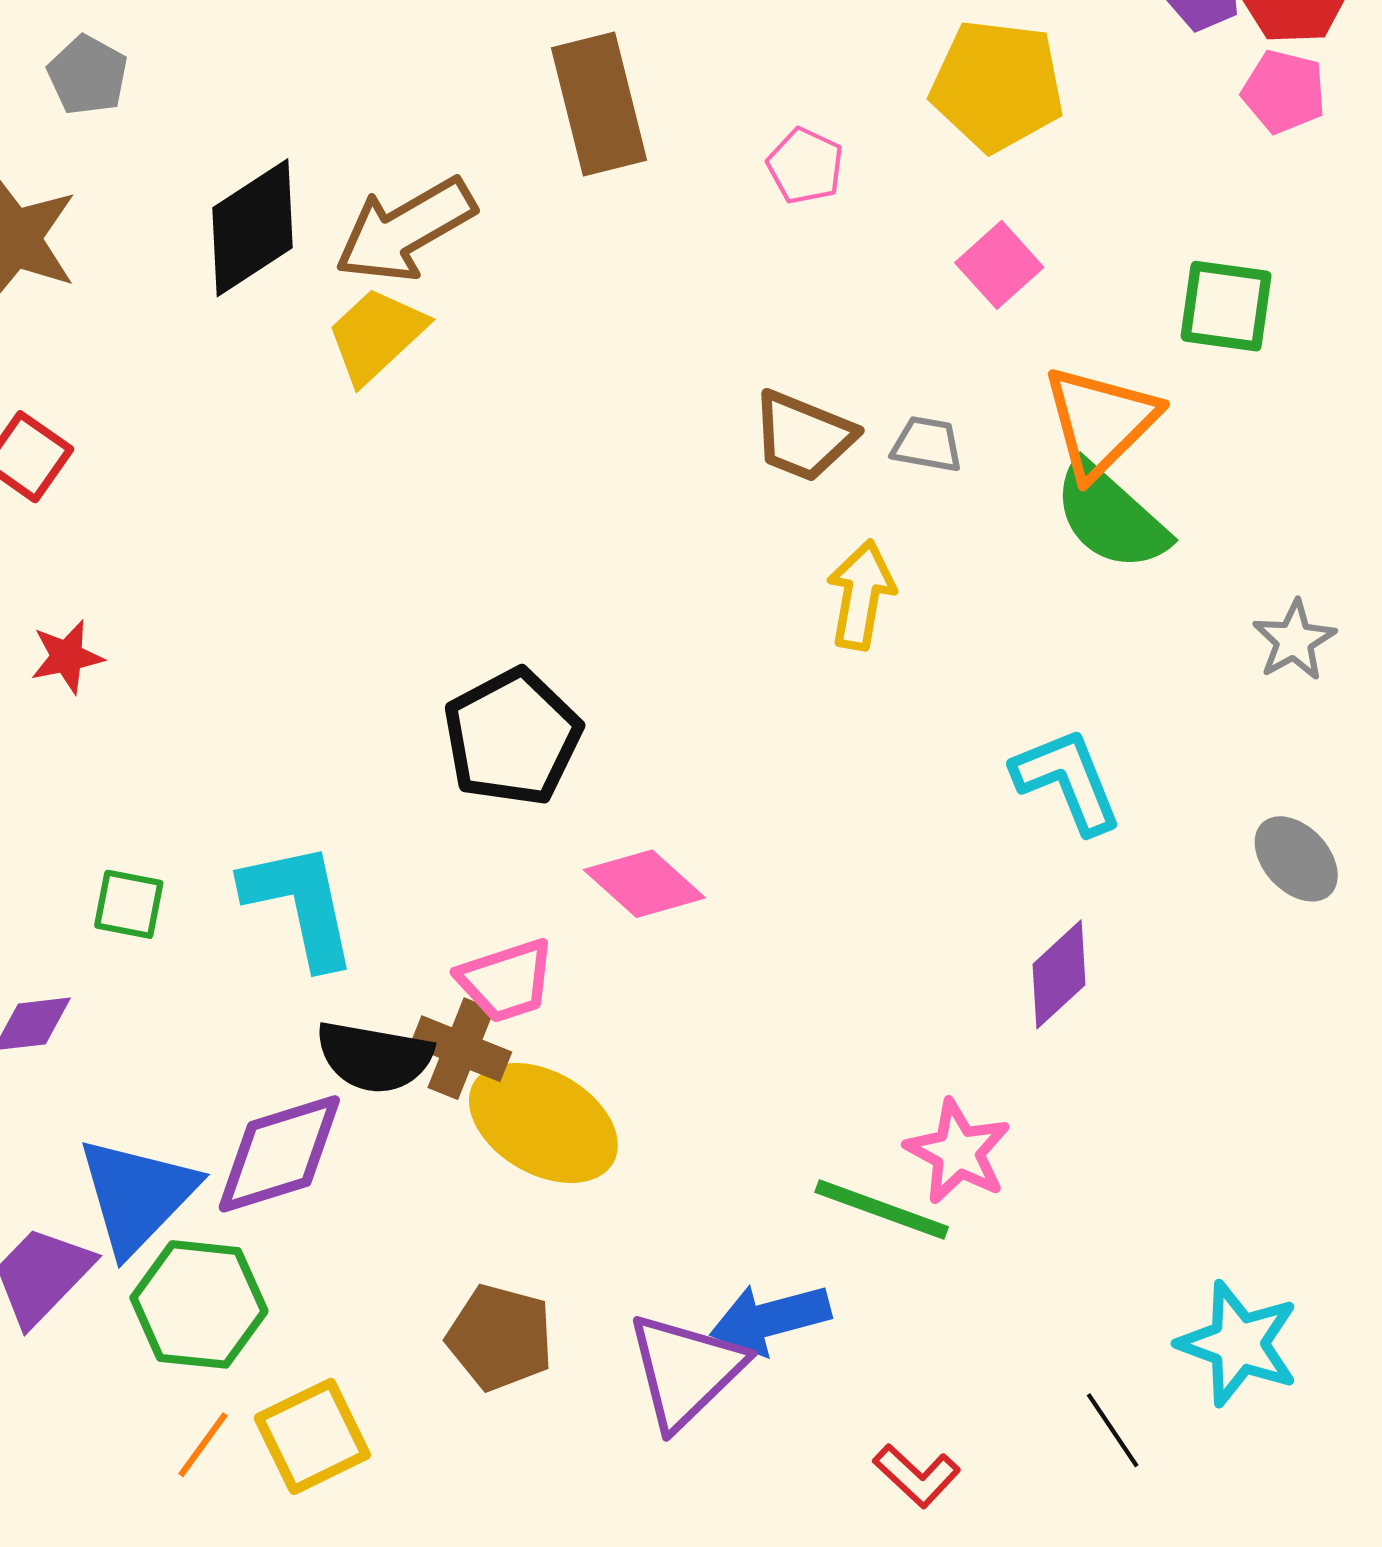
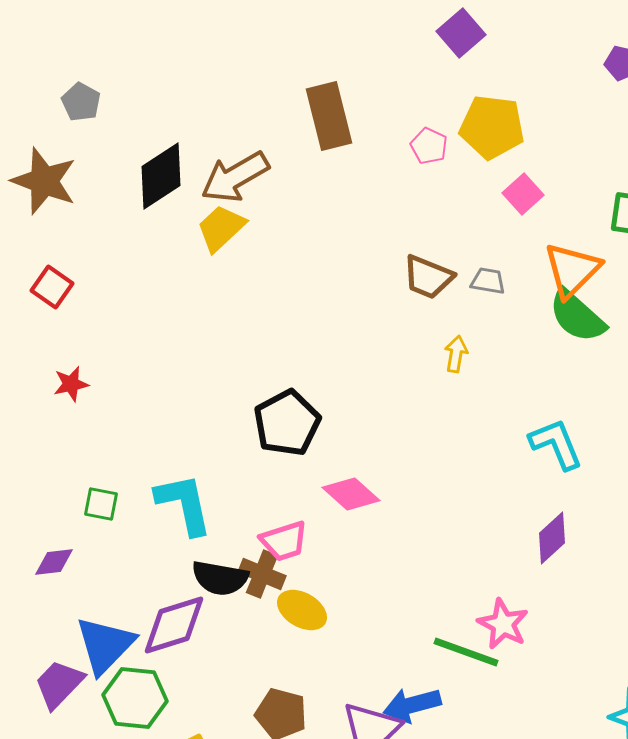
yellow pentagon: (997, 85) -> (492, 127), moved
yellow arrow: (861, 595) -> (456, 354), size x0.7
yellow ellipse: (543, 1123) -> (302, 610), size x0.7

